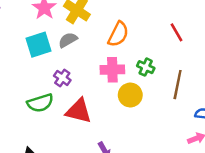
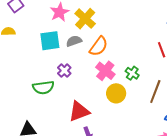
orange semicircle: (118, 34) -> (99, 46), moved
pink cross: (112, 70) -> (105, 71), turned 30
red triangle: (79, 111) -> (79, 111), moved, turned -45

